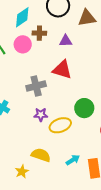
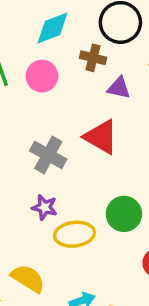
brown cross: (39, 33) -> (93, 58), moved
gray cross: (36, 86) -> (48, 155), turned 30

